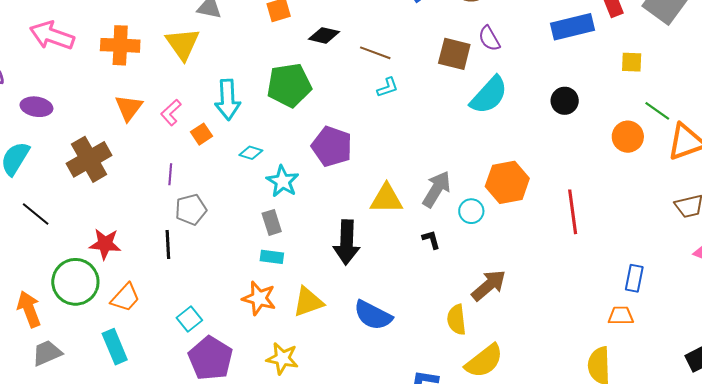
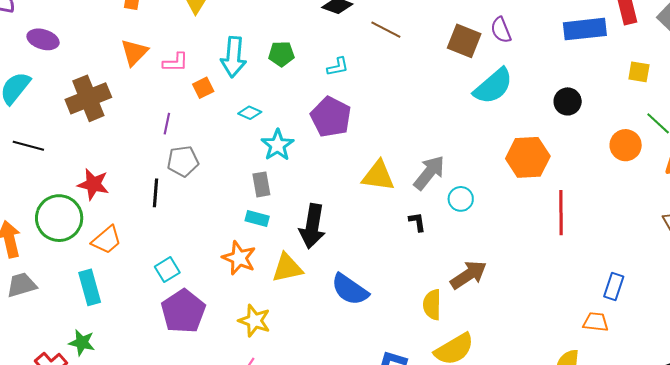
green pentagon: (289, 85) -> (281, 54), moved, size x0.6
cyan L-shape: (388, 87) -> (338, 67), moved
pink L-shape: (171, 112) -> (176, 62), turned -144
orange hexagon: (507, 182) -> (528, 157), moved
black line: (36, 214) -> (28, 146), turned -32
black arrow: (347, 242) -> (312, 226), moved

